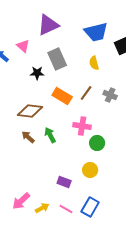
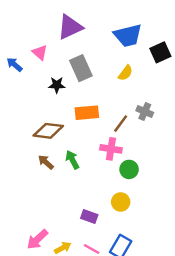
yellow semicircle: (94, 63) -> (125, 73), turned -128
brown line: (86, 93) -> (121, 124), moved
orange rectangle: (62, 96) -> (87, 113), turned -36

